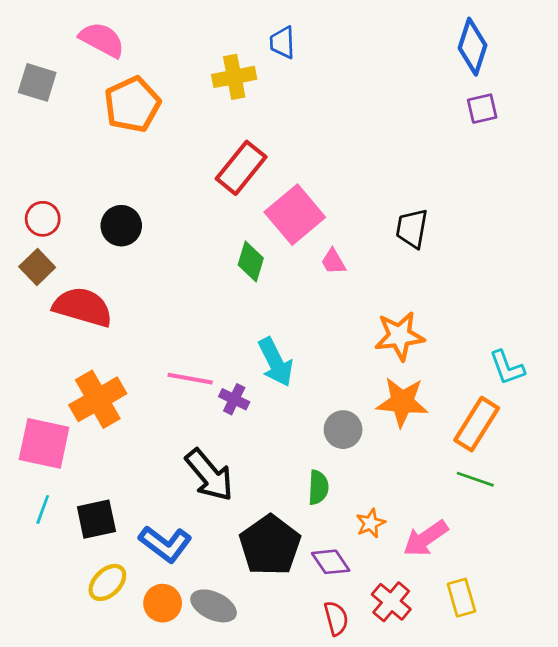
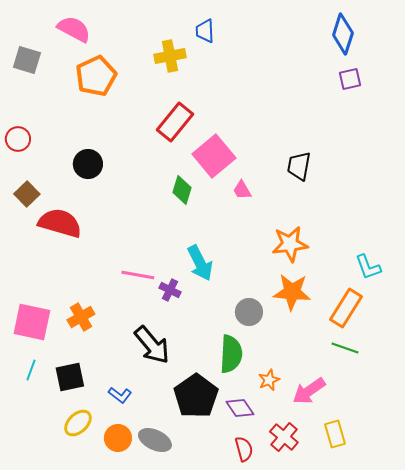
red circle: (43, 219) -> (18, 139), moved
orange cross: (98, 399) -> (81, 317), moved, size x0.7
green semicircle: (318, 487) -> (231, 354), size x1.5
blue L-shape: (165, 544) -> (120, 395), size x0.6

